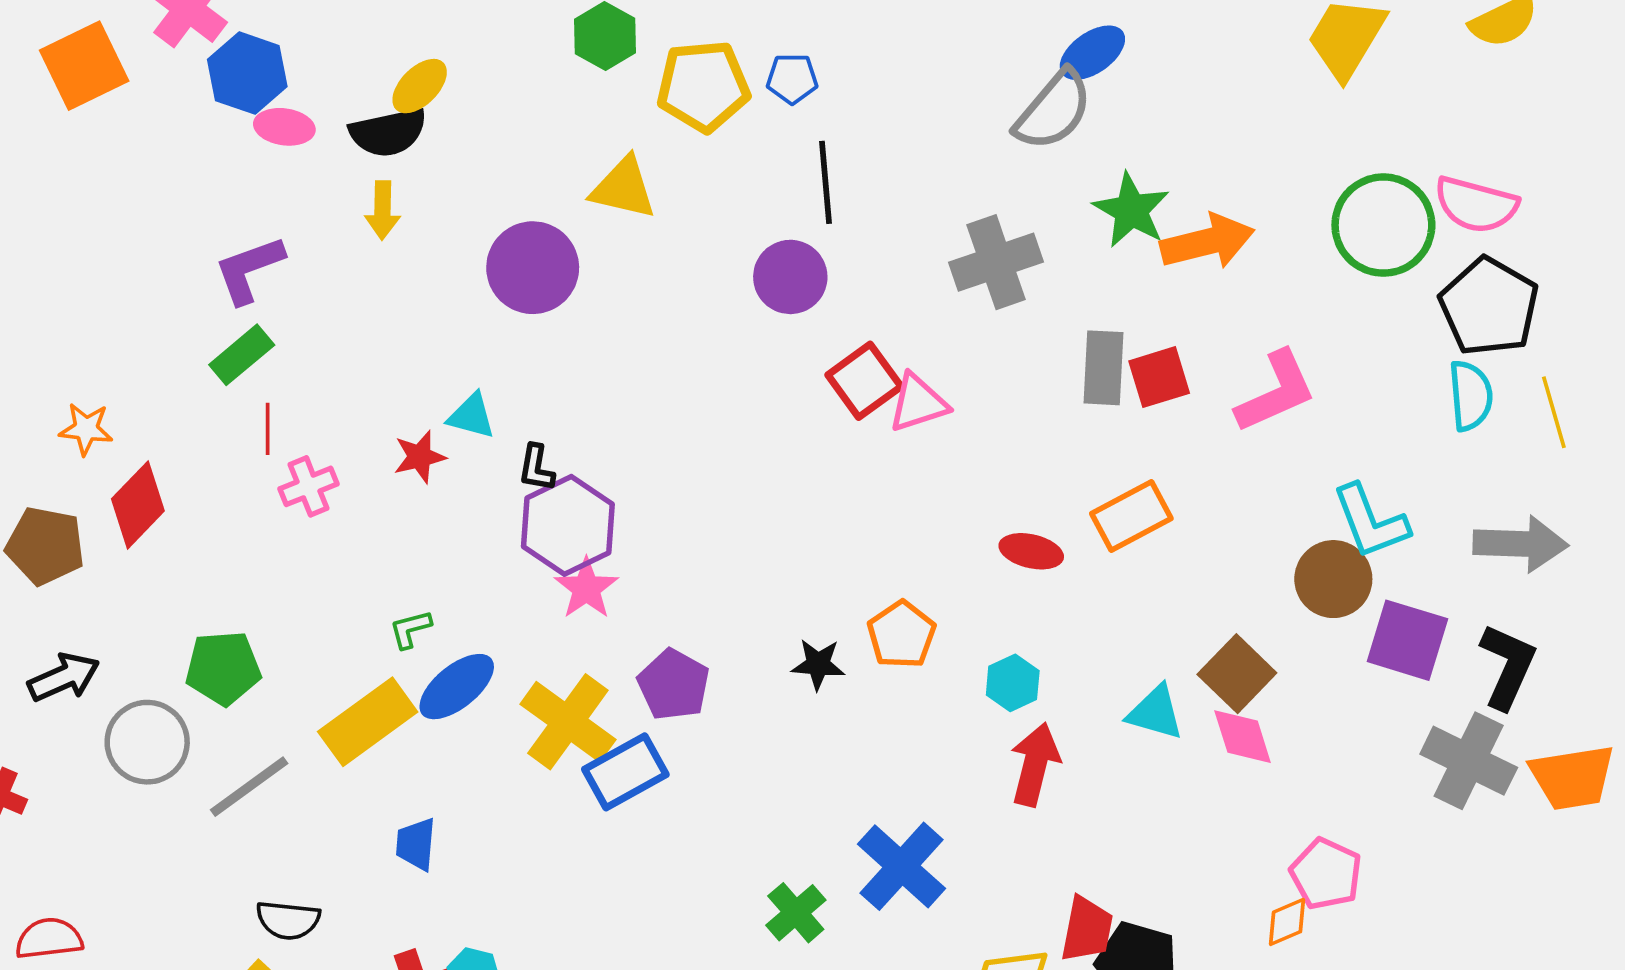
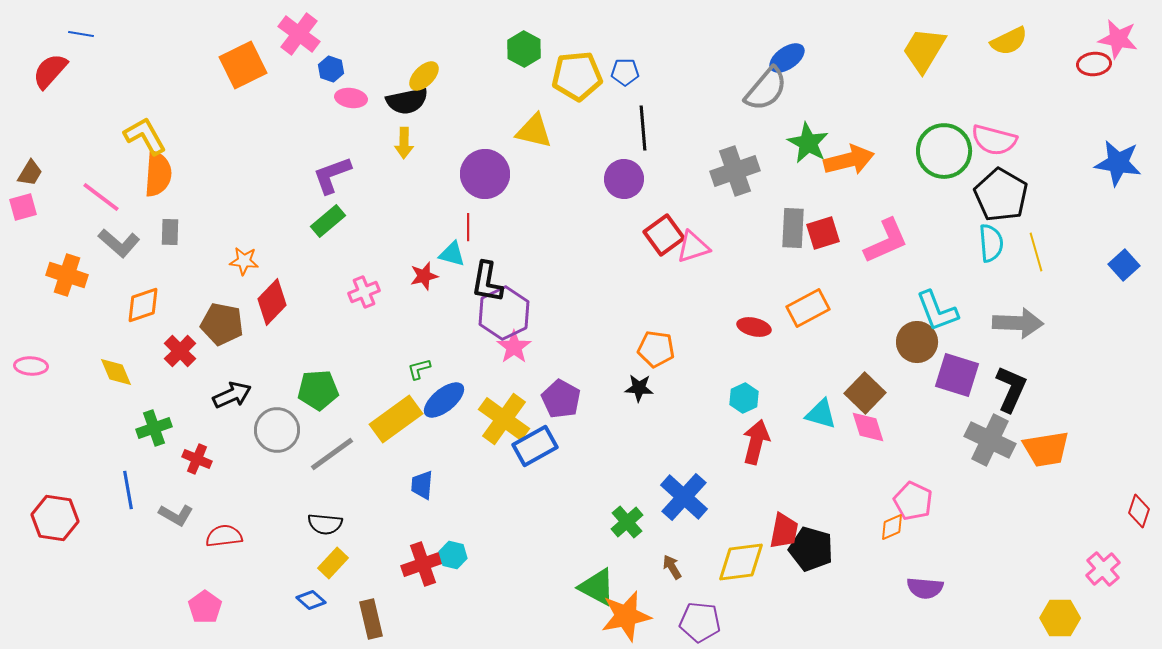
blue hexagon: (247, 73) -> (331, 69), size x0.6
red line: (268, 429) -> (468, 227), moved
black L-shape: (536, 468) -> (487, 282), size x1.6
orange pentagon: (902, 635) -> (656, 349), moved, turned -30
black semicircle: (288, 920) -> (325, 524), moved

